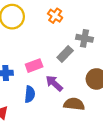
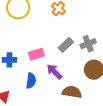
gray cross: (84, 38) -> (88, 44), moved, turned -35

